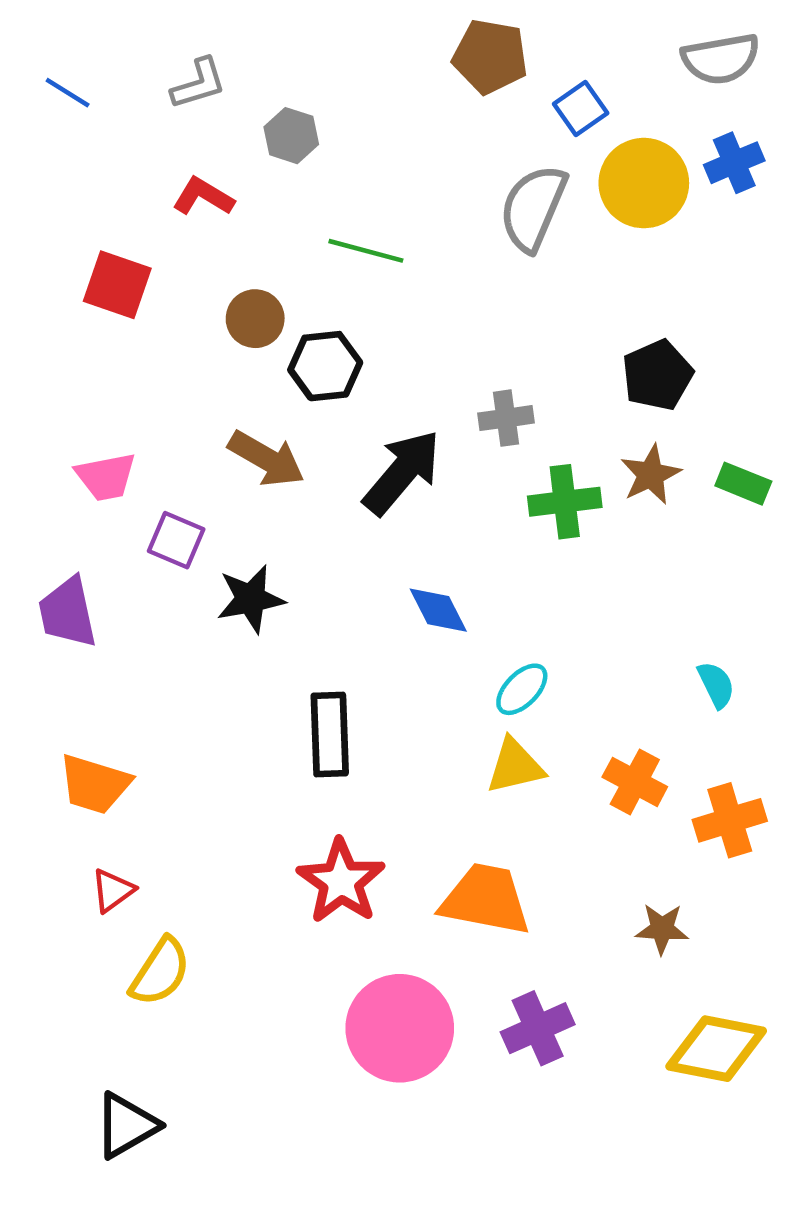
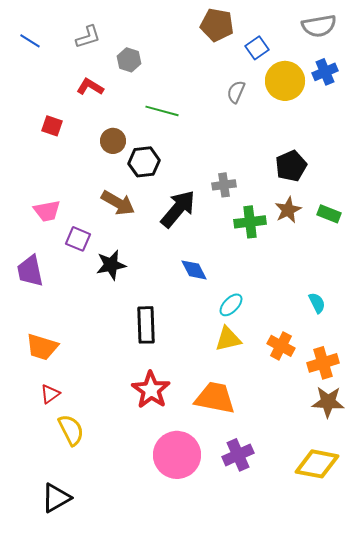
gray semicircle: (533, 208) -> (236, 92), size x0.6
red square: (117, 285) -> (52, 126), size x0.7
brown star: (662, 929) -> (328, 402), moved, size x1.4
yellow semicircle: (160, 972) -> (71, 430), turned -60

